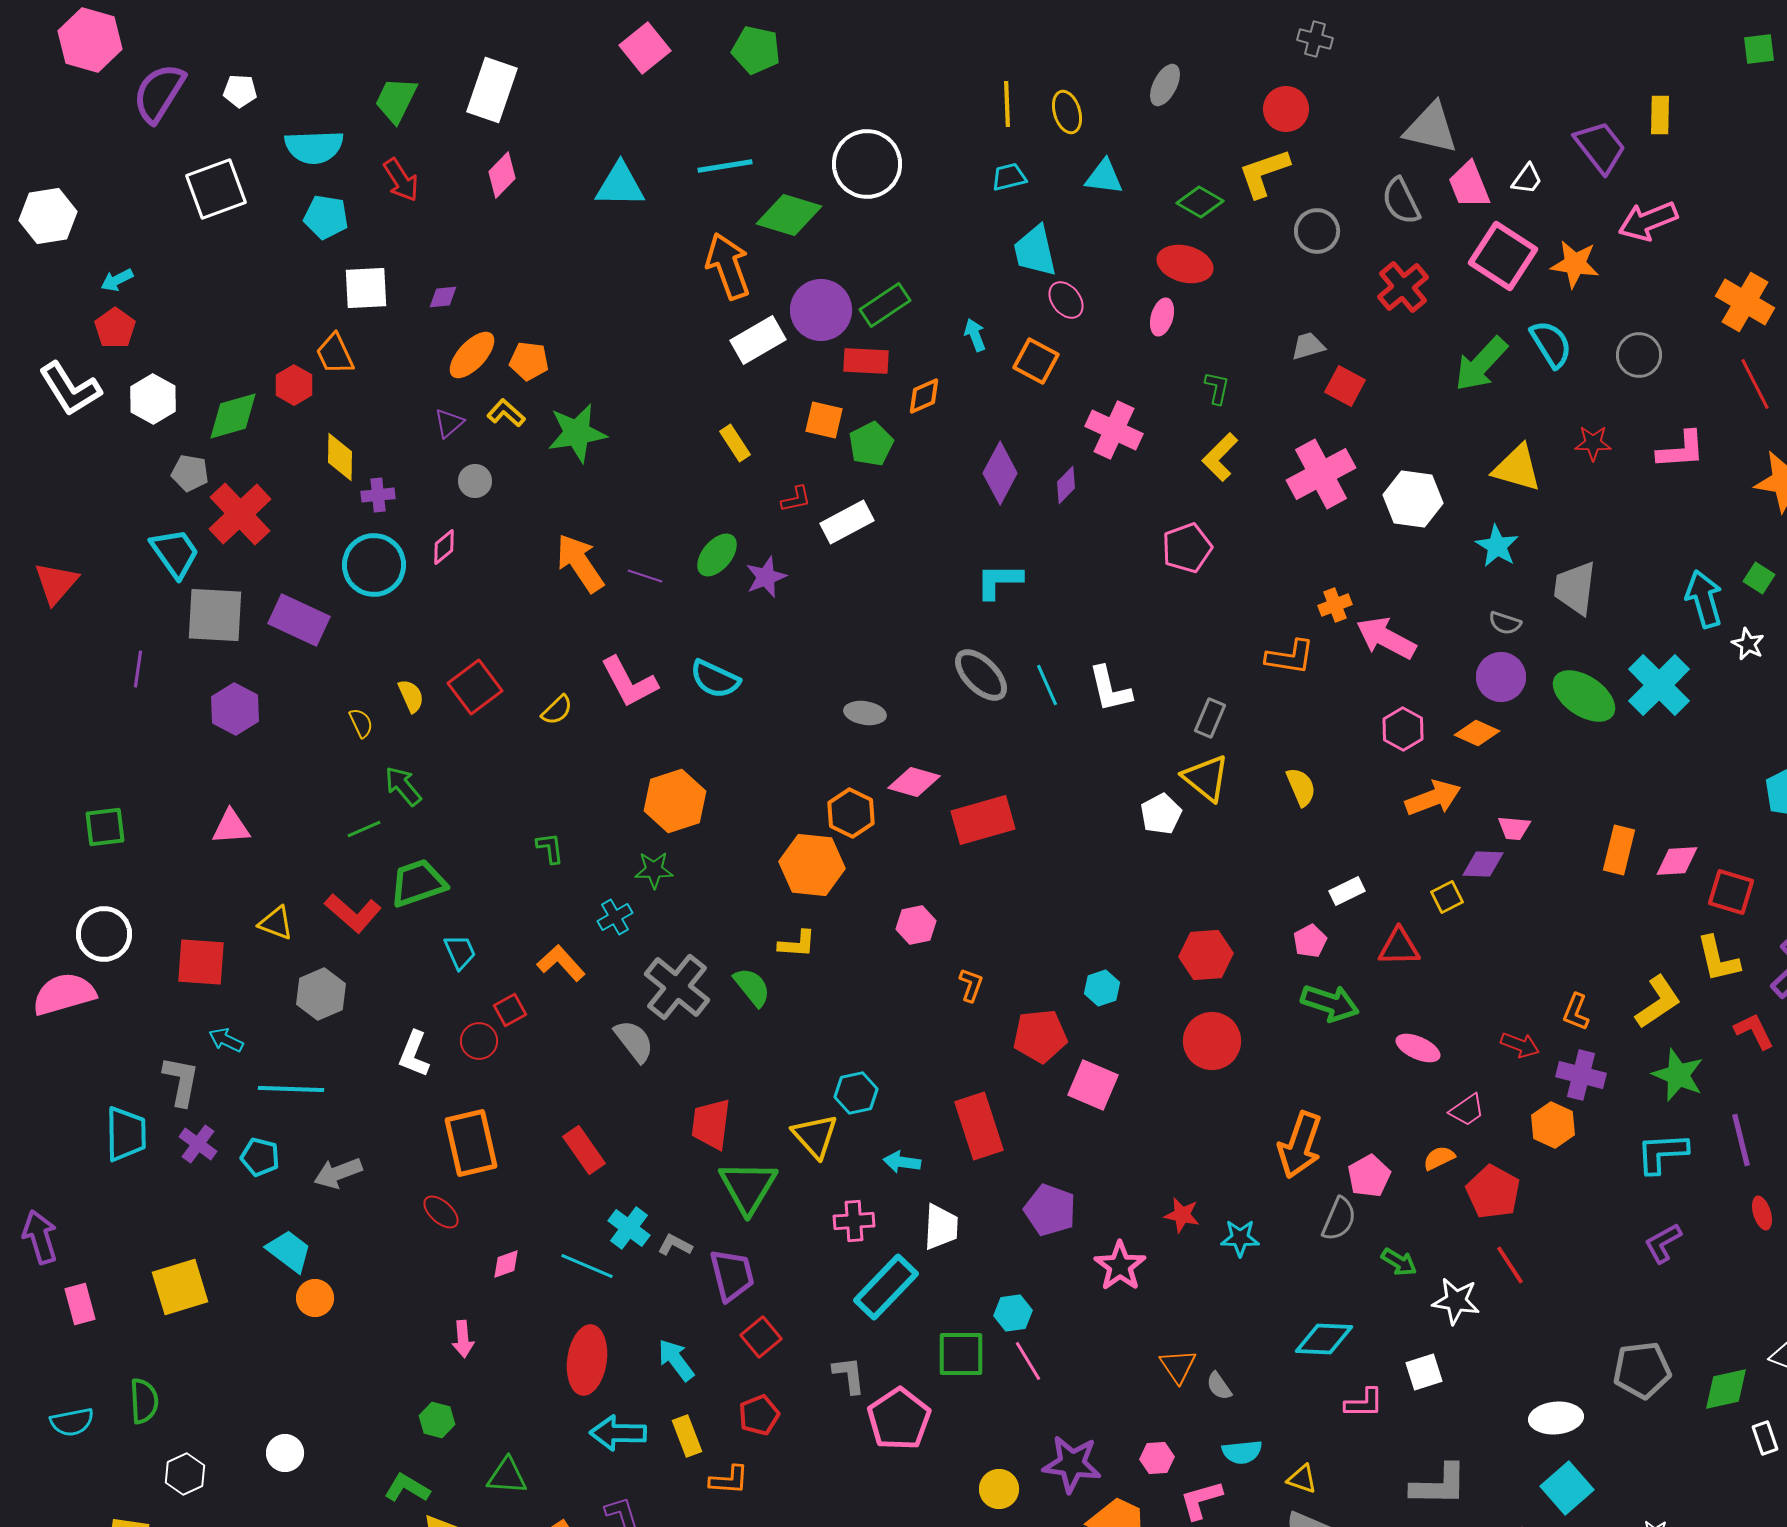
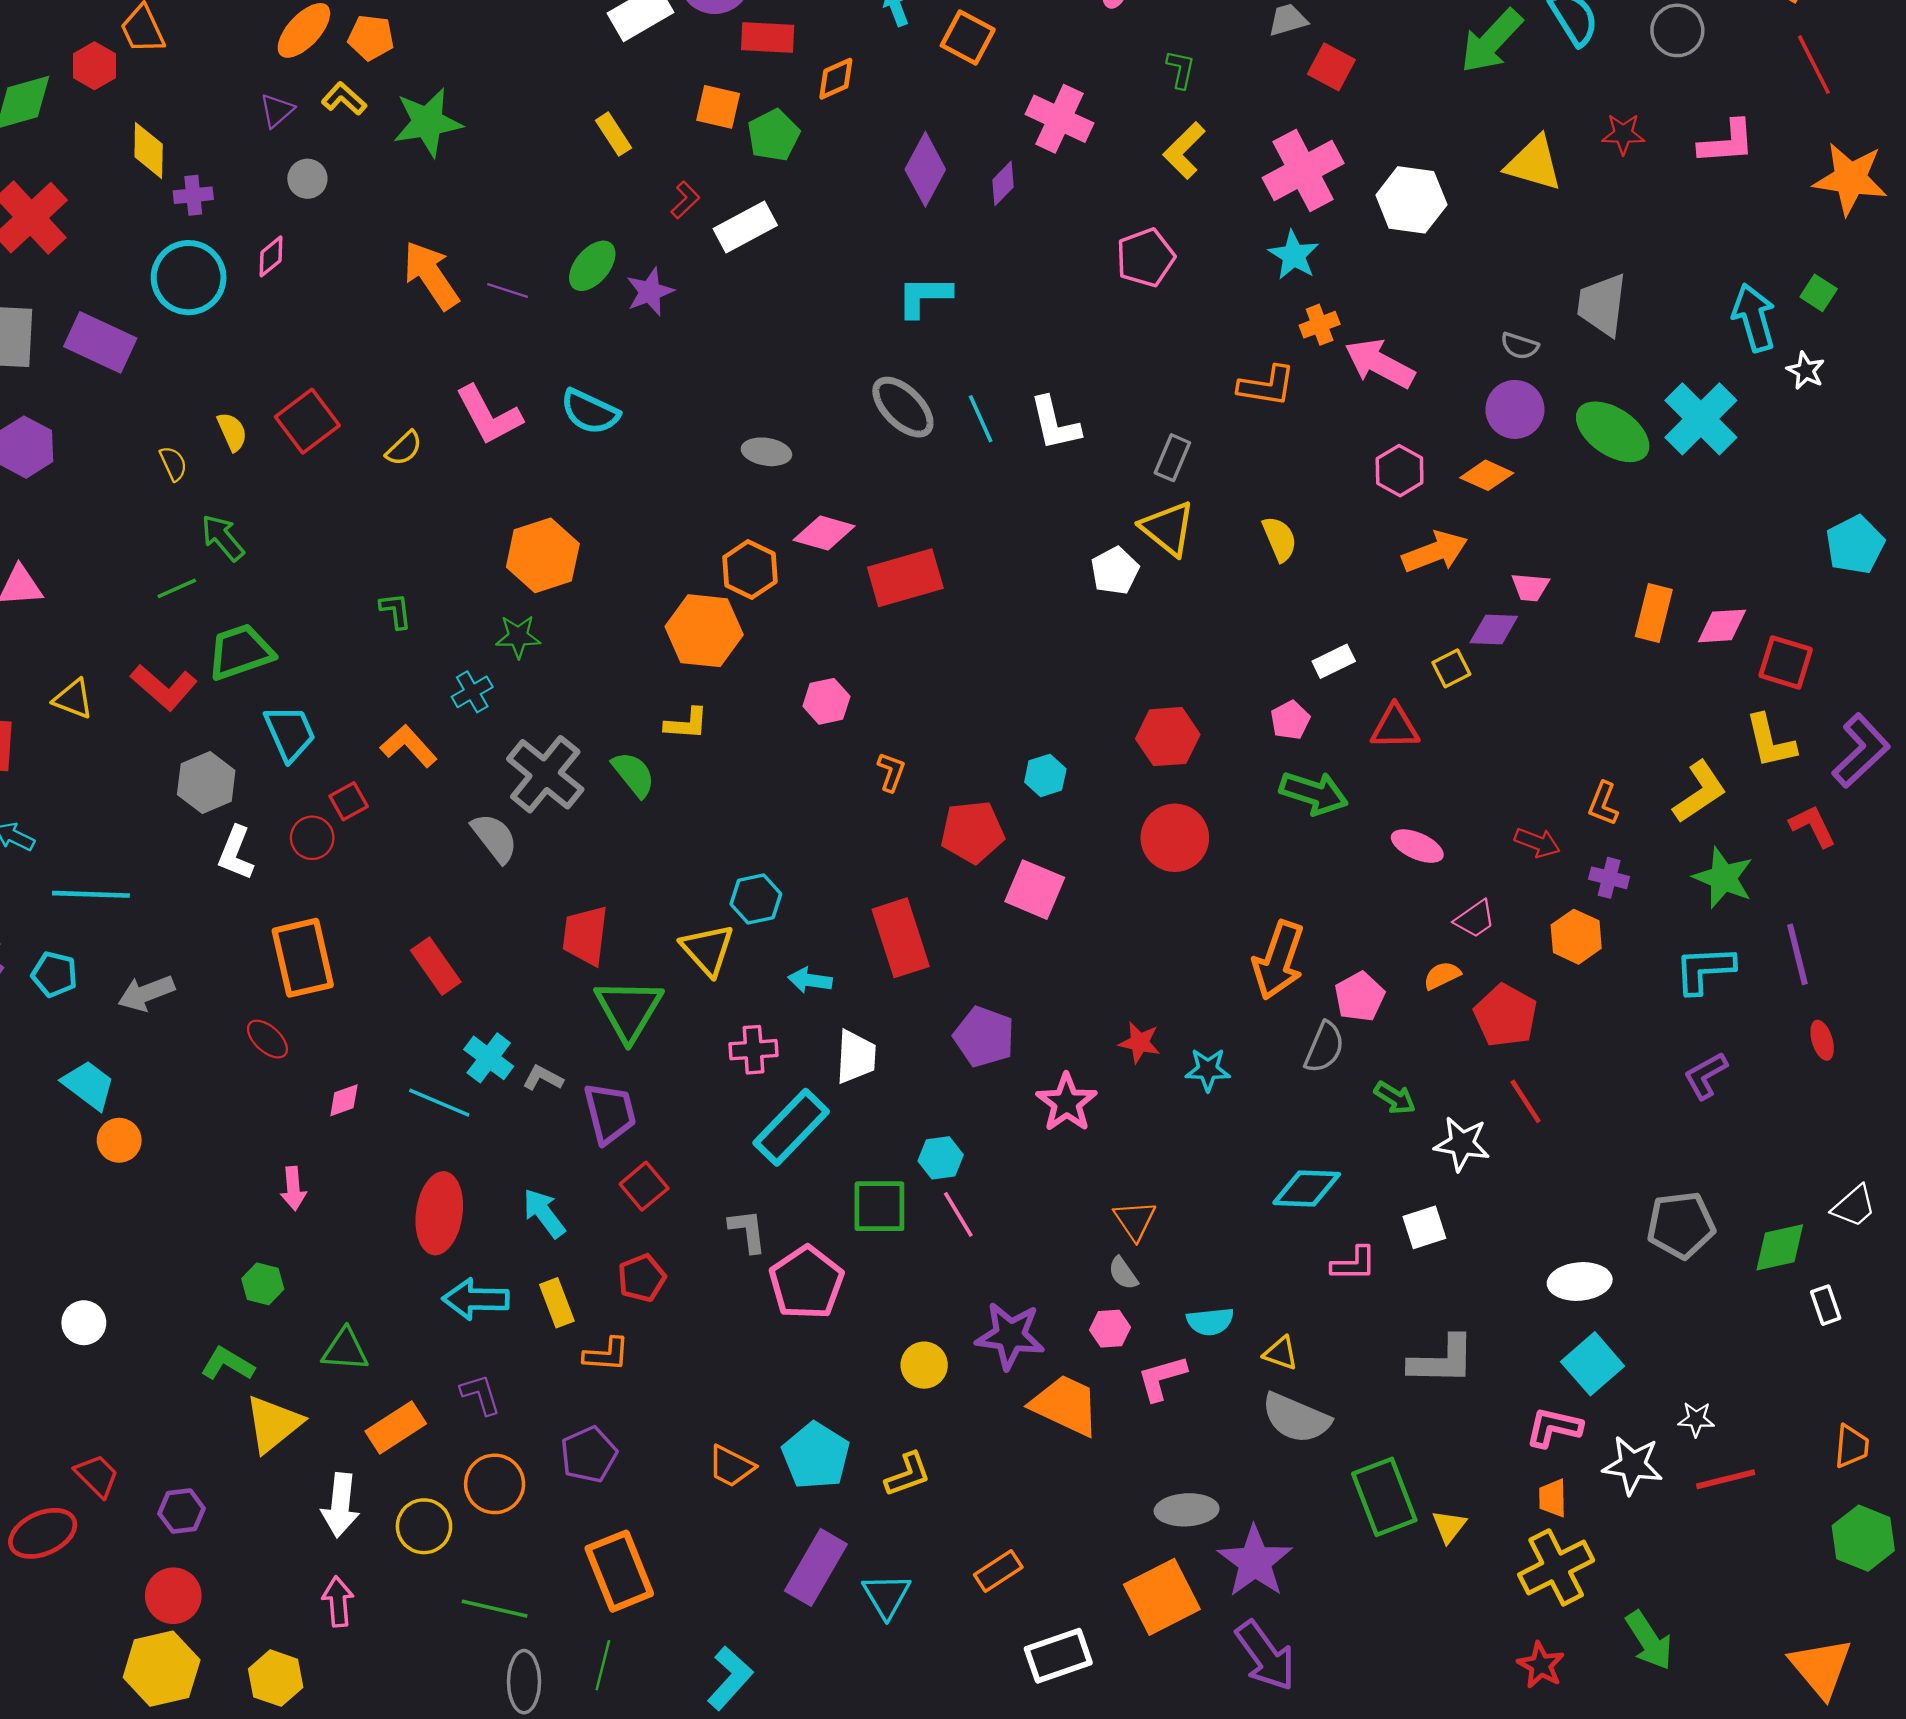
red L-shape: (796, 499) -> (685, 200), turned -32
cyan star: (1497, 546) -> (1294, 255), moved
cyan trapezoid: (460, 952) -> (290, 733), size x1.4
gray hexagon: (321, 994) -> (206, 782), moved
purple cross: (1581, 1075) -> (1609, 878), size x0.7
gray semicircle: (1219, 1386) -> (1123, 1273), moved

